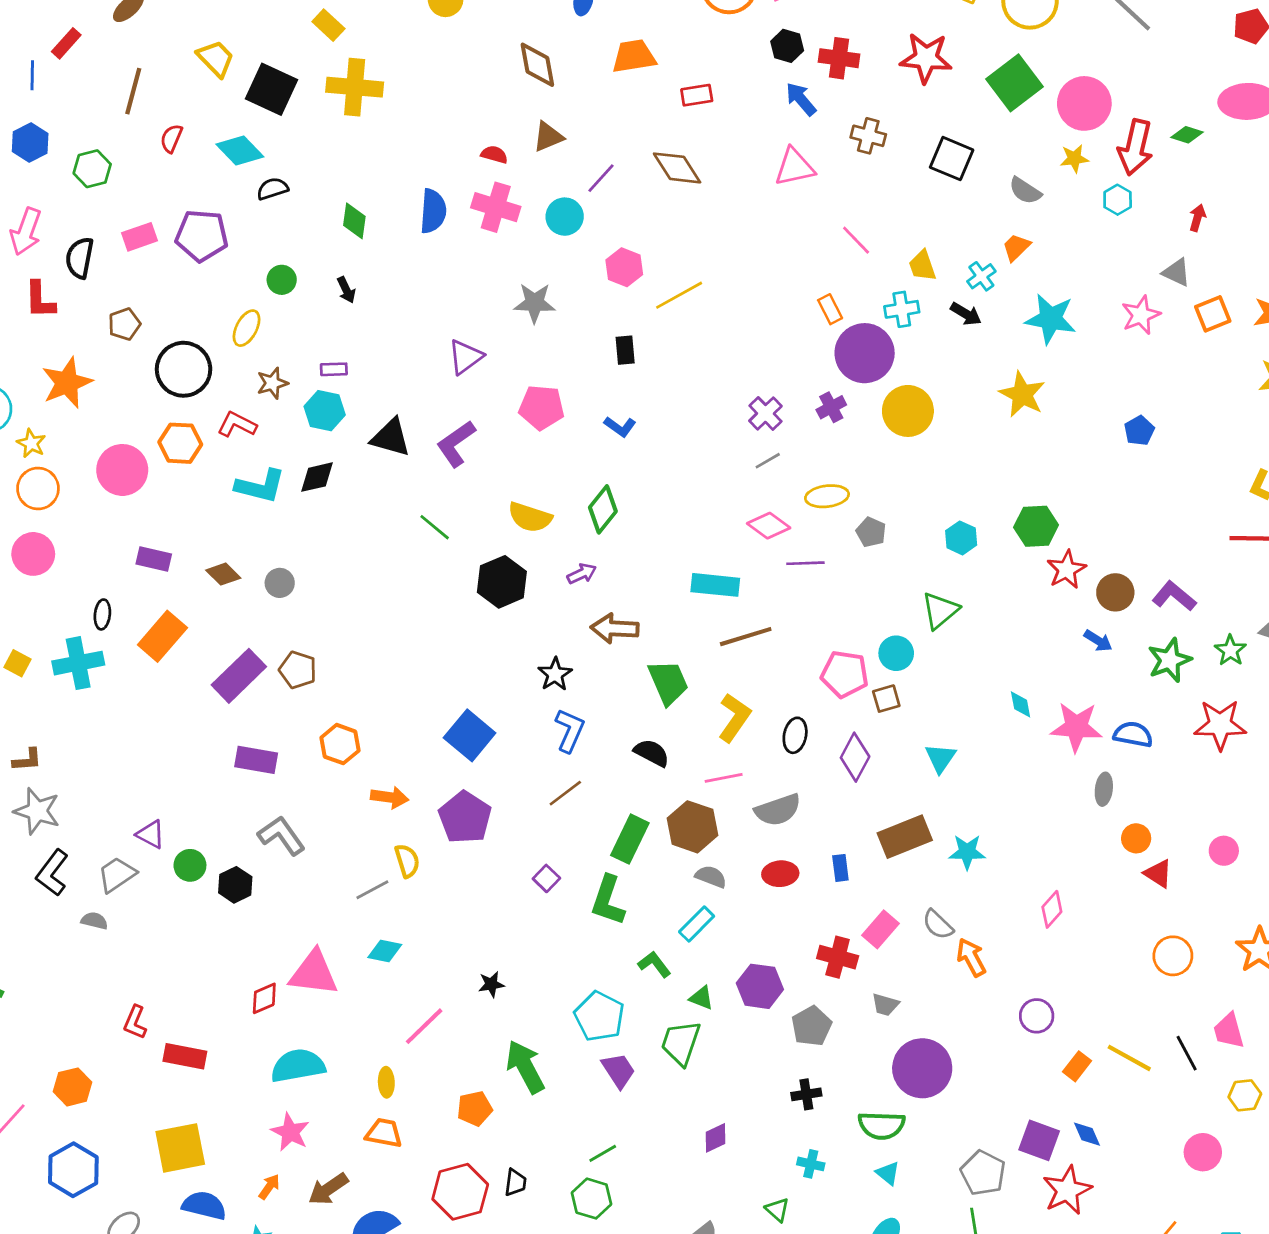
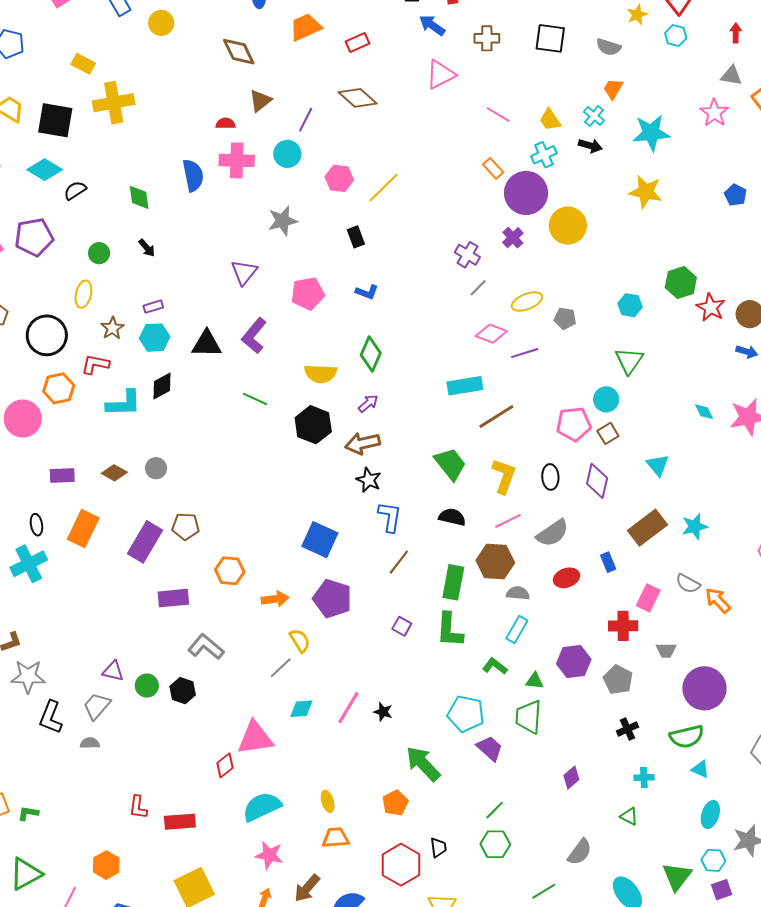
brown arrow: (615, 628) -> (363, 443), moved
black star: (491, 984) -> (383, 712), turned -30
pink line: (424, 1026) -> (348, 708), moved

